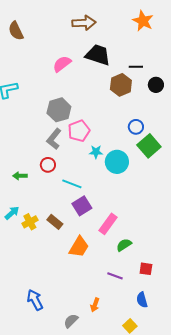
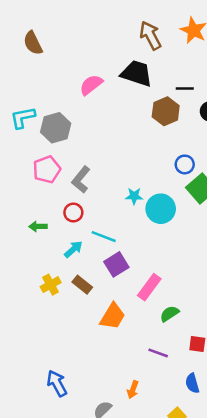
brown arrow: (84, 23) -> (151, 35), moved, turned -115
gray hexagon: (59, 110) -> (56, 128), moved
pink pentagon: (79, 131) -> (47, 170), moved
cyan arrow: (12, 213) -> (73, 249), moved

